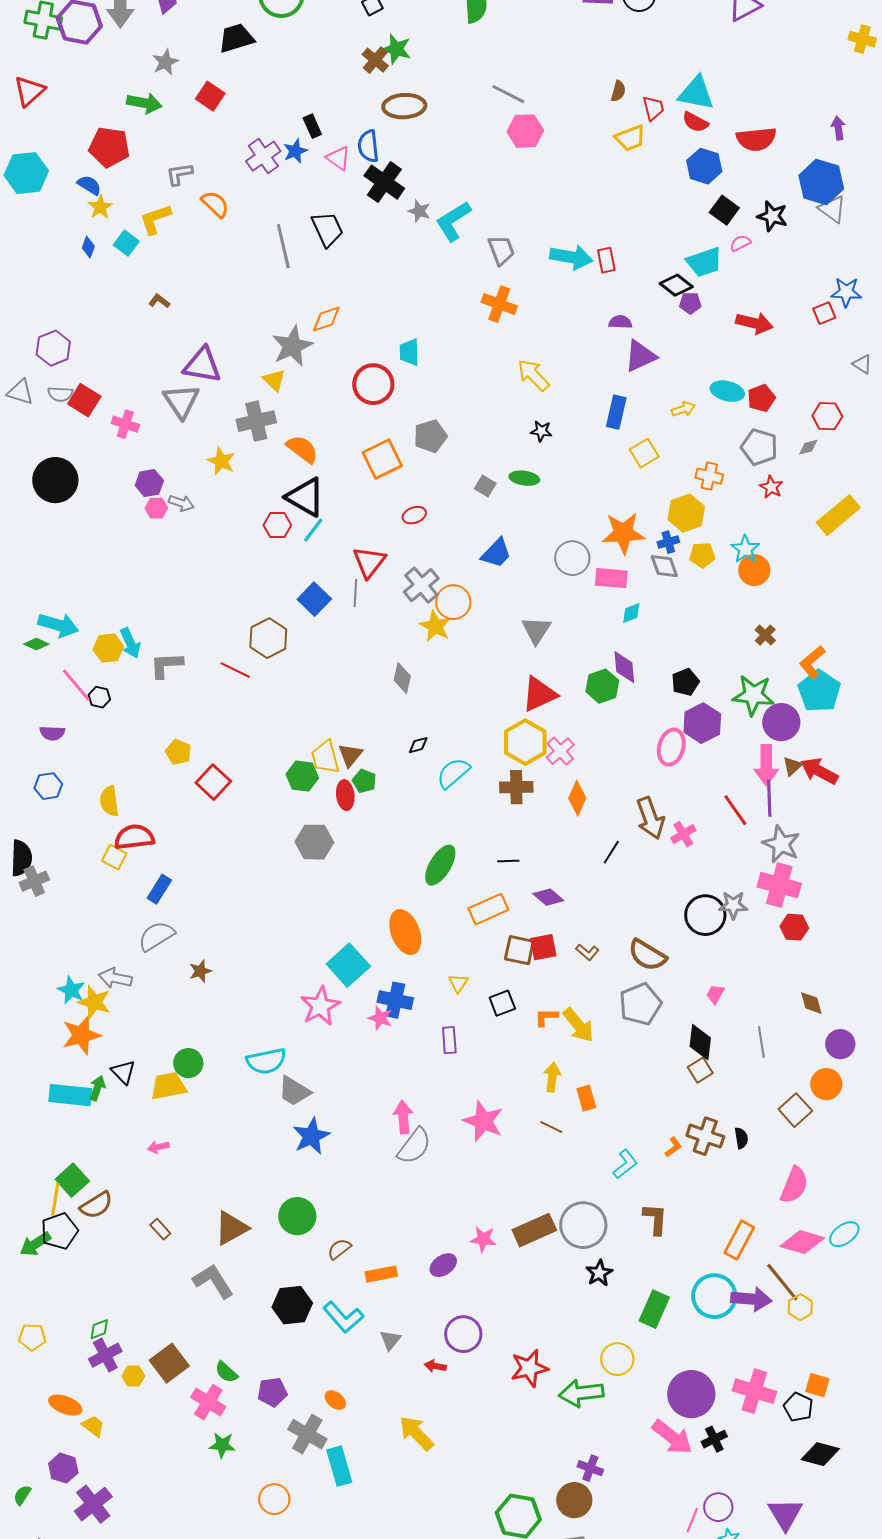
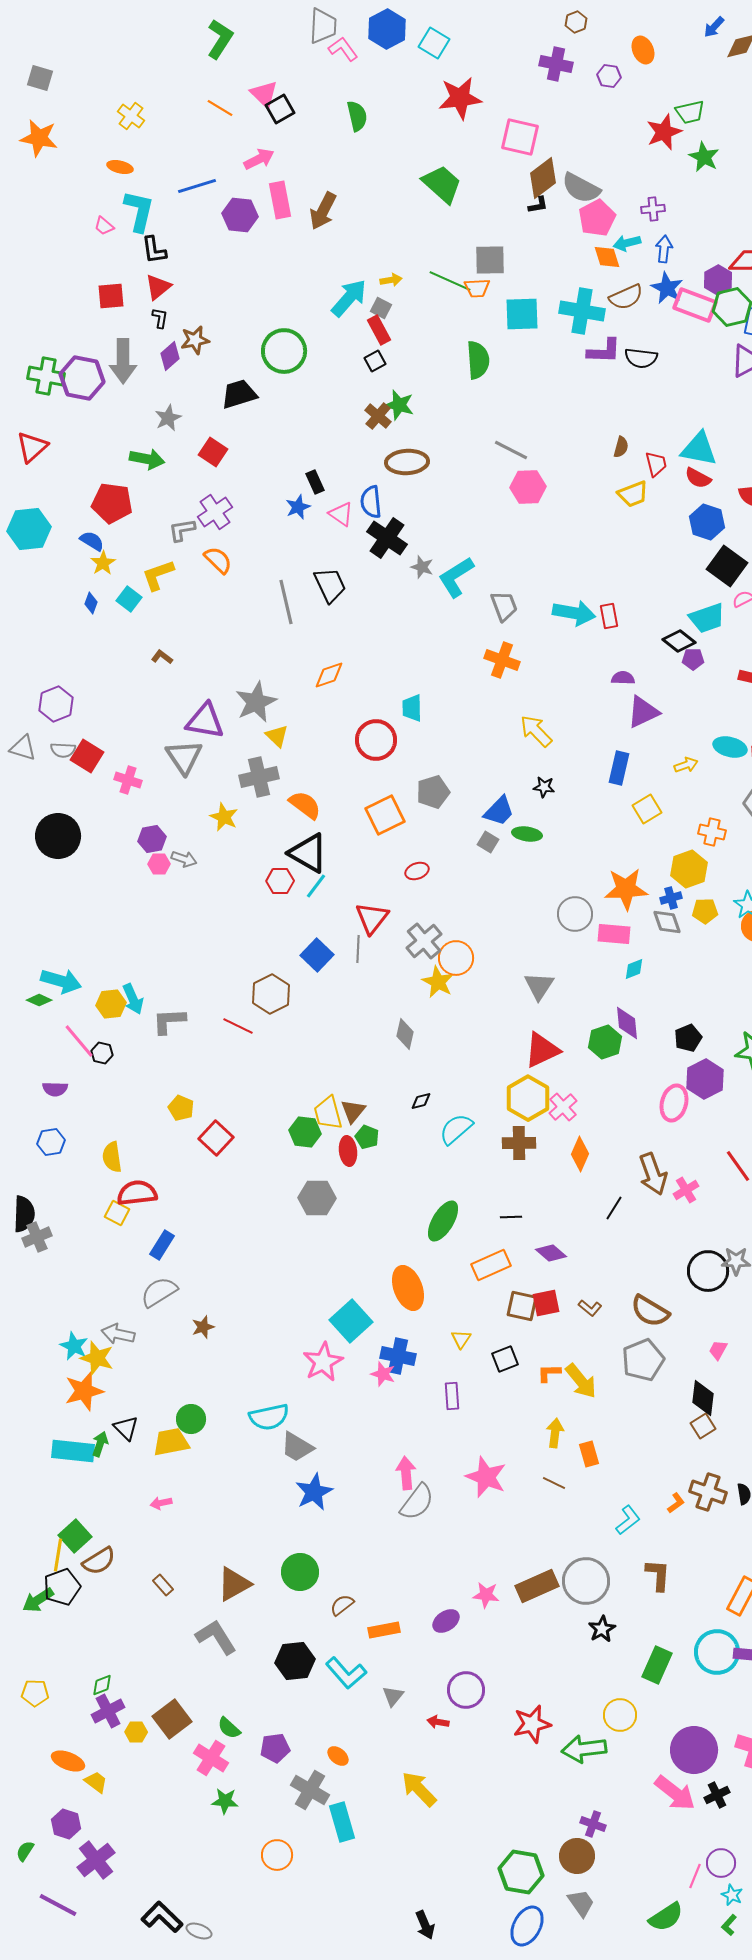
purple cross: (263, 156) -> (215, 512), moved
black square: (724, 210) -> (727, 566), size x1.4
gray star: (292, 346) -> (256, 702), moved
blue trapezoid: (496, 553) -> (499, 811), moved

